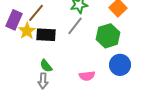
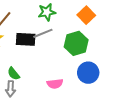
gray line: (75, 26) -> (43, 33), turned 30
black rectangle: (46, 35) -> (26, 39), moved

